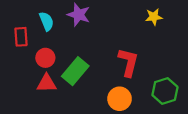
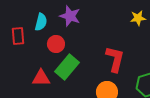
cyan semicircle: (46, 21) -> (41, 22), turned 36
red circle: (45, 58) -> (56, 44), moved

